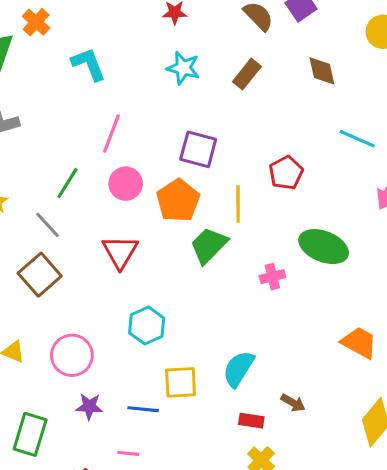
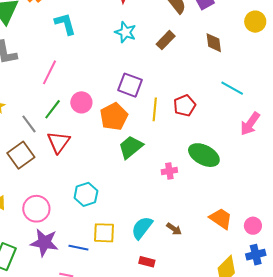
pink line: (111, 134) -> (50, 72), moved
green line: (67, 183) -> (53, 109), moved
yellow line: (238, 204) -> (155, 109), moved
red triangle: (120, 252) -> (59, 142), moved
brown arrow: (293, 403) -> (174, 229), moved
purple star: (89, 407) -> (44, 243), size x1.6

